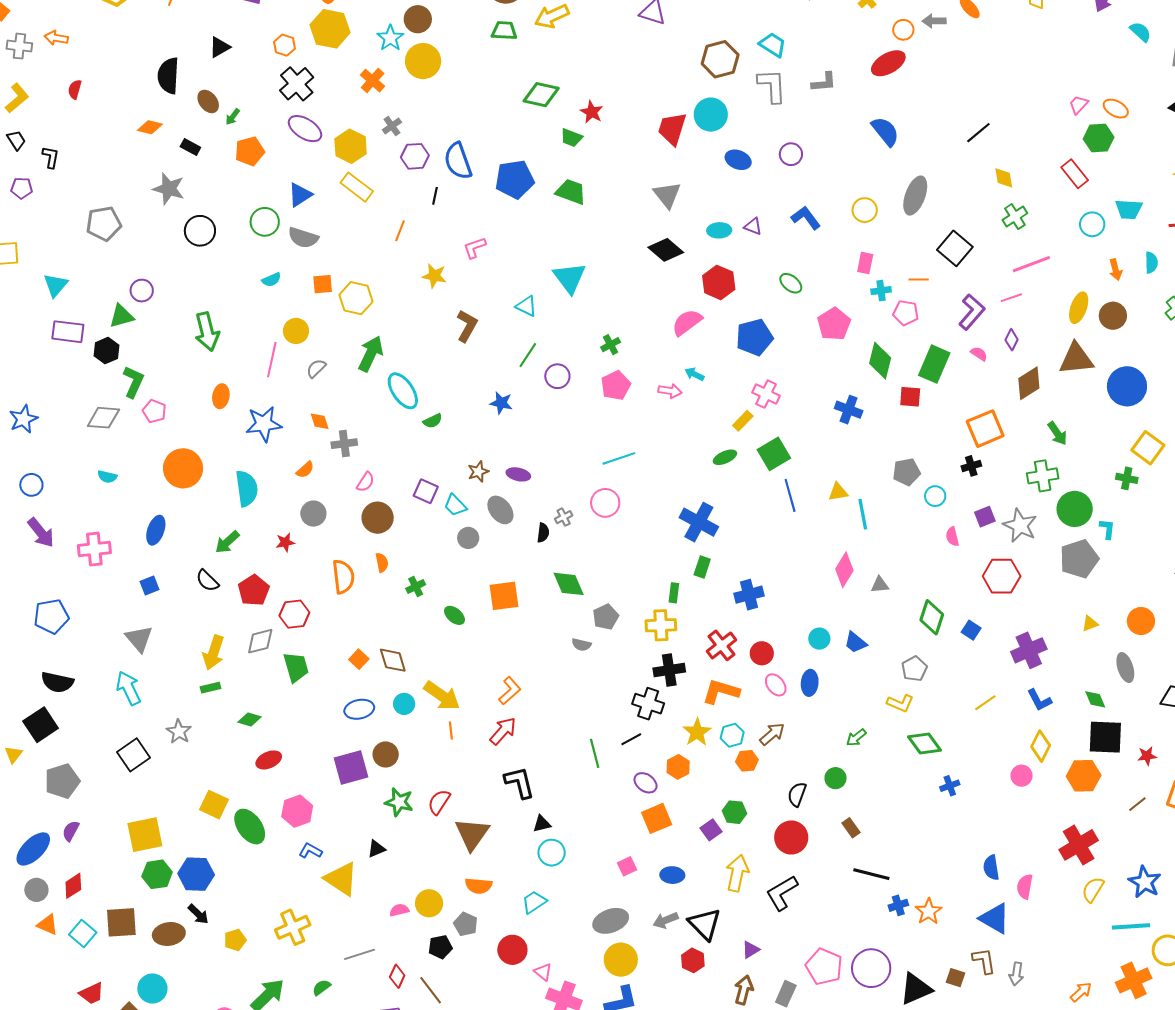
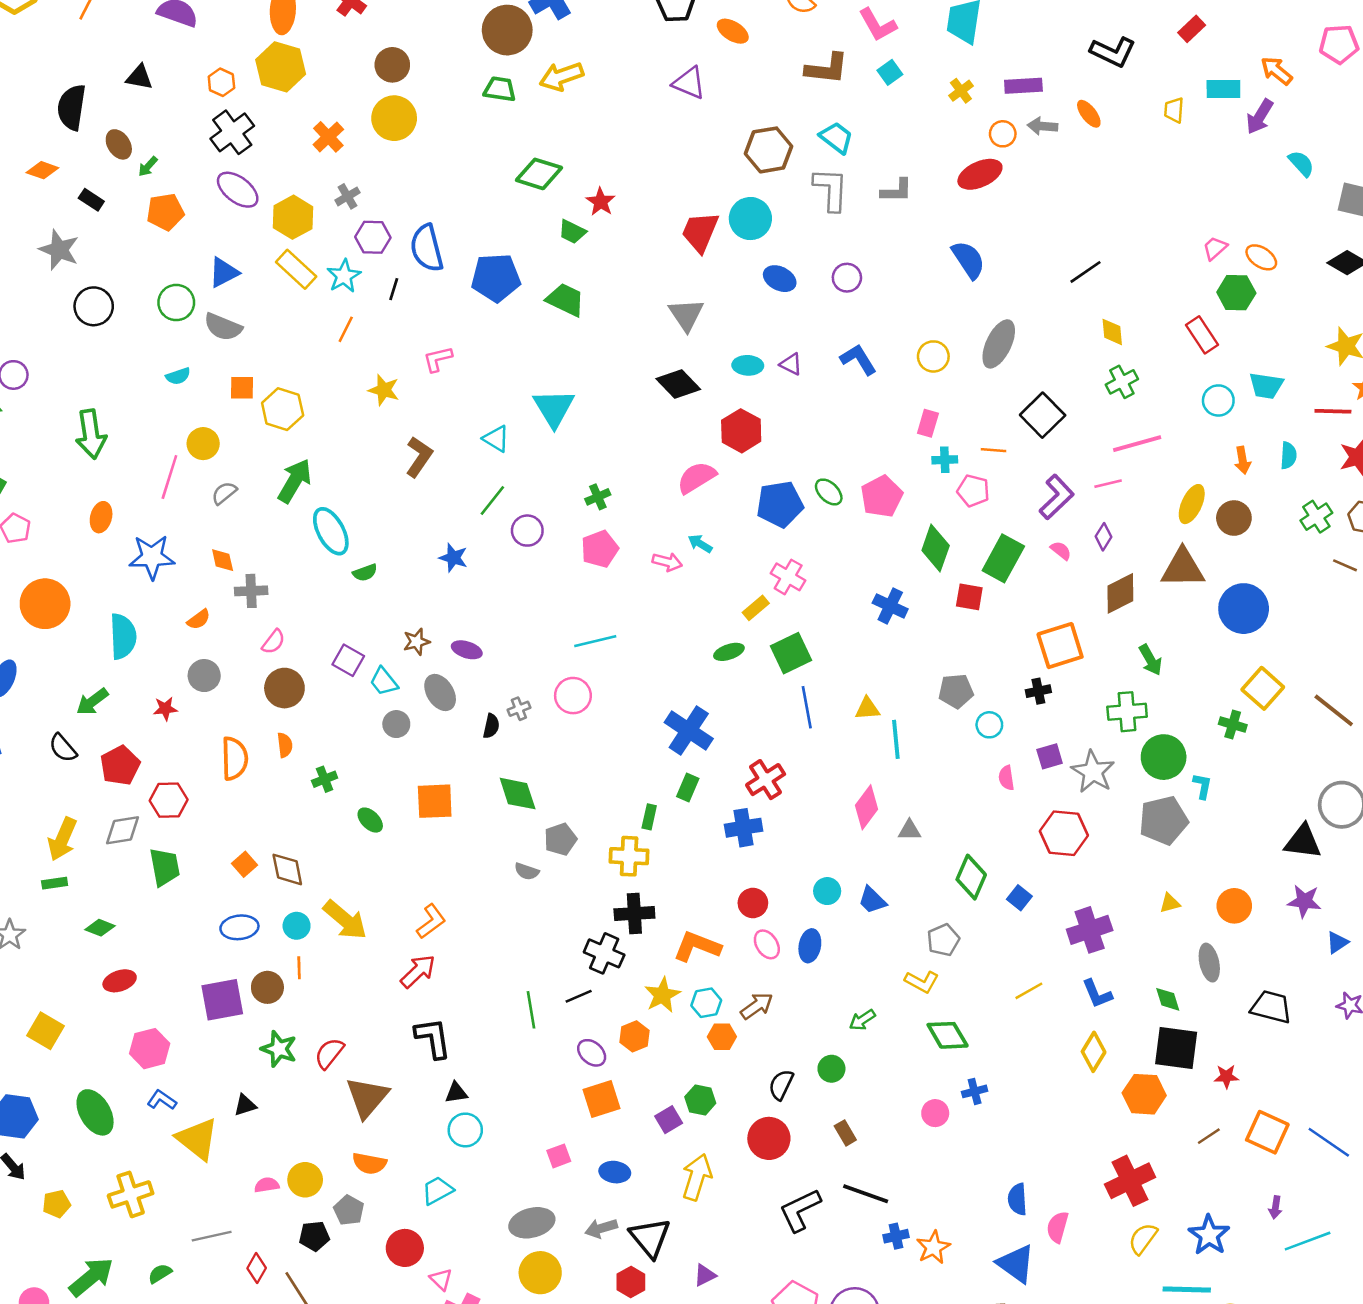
cyan star: (390, 38) -> (344, 276), moved
black triangle: (220, 47) -> (139, 77), turned 35
green ellipse: (791, 283) -> (829, 492), moved
red cross: (722, 645) -> (766, 780), moved
orange line: (451, 731) -> (299, 968), moved
pink circle: (1021, 776) -> (935, 1113), moved
green ellipse: (250, 827) -> (95, 1112), moved
black L-shape: (782, 893) -> (800, 1210), moved

